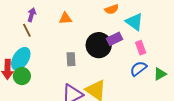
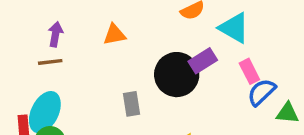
brown line: (27, 30) -> (50, 62), turned -64
blue semicircle: (138, 69) -> (262, 92), moved
green triangle: (160, 74) -> (287, 113), turned 40

